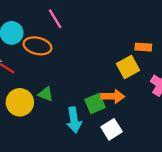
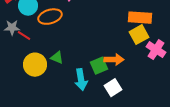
orange ellipse: (37, 46) -> (50, 17), turned -30
orange rectangle: (143, 47) -> (140, 18), size x1.6
yellow square: (128, 67) -> (139, 35), moved

